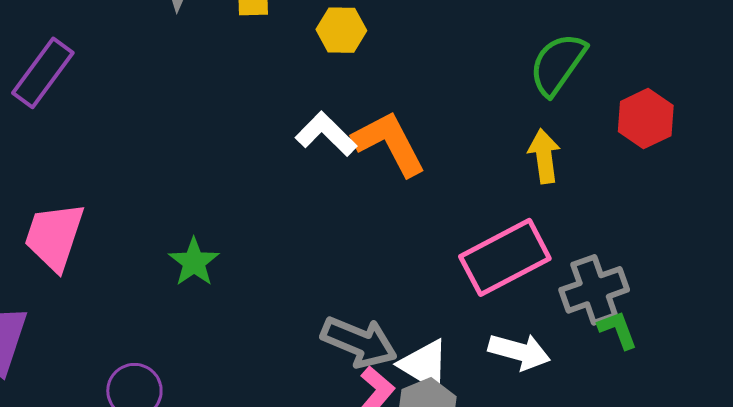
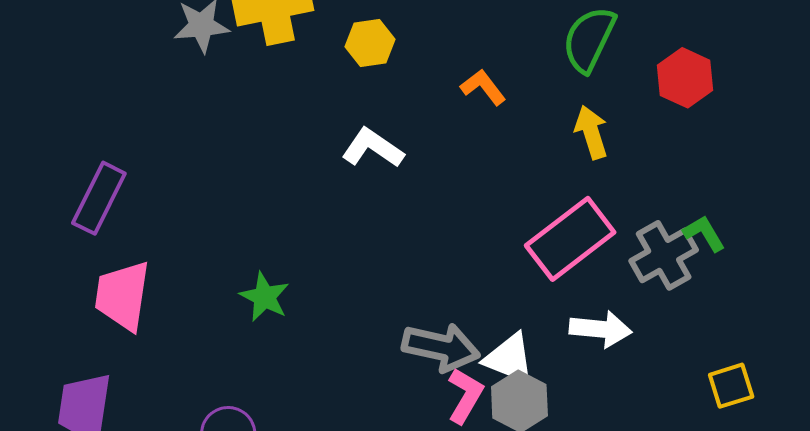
purple rectangle: (43, 73) -> (99, 198), moved
orange L-shape: (389, 143) -> (483, 87), moved, size x0.6
green L-shape: (618, 330) -> (704, 233), moved

